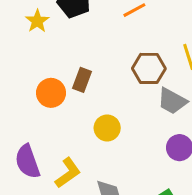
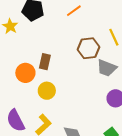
yellow circle: (107, 128) -> (47, 91), moved

